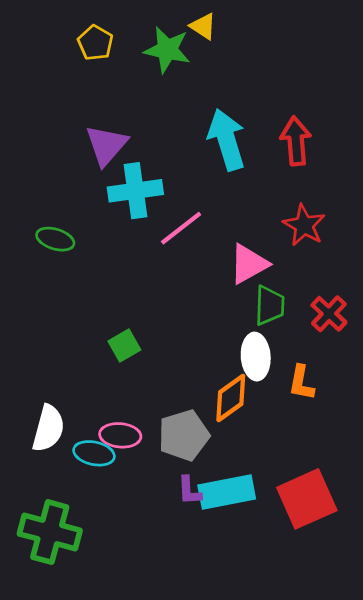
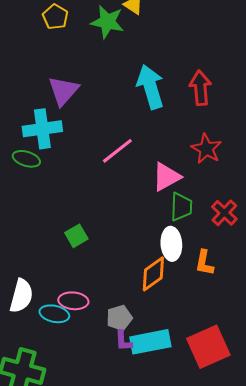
cyan cross: (135, 191) -> (42, 129), moved
gray pentagon: (184, 435) -> (119, 318), moved, size x0.7

